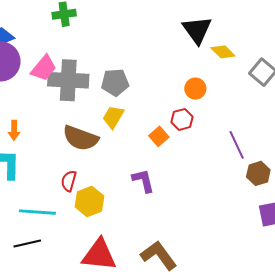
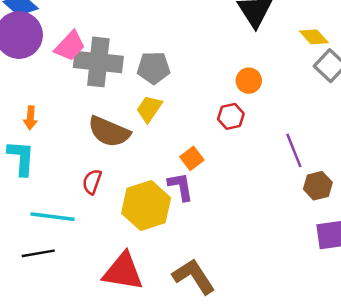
yellow diamond: (223, 52) -> (314, 37), moved
orange square: (159, 136) -> (192, 158), moved
yellow hexagon: (89, 201) -> (146, 206), moved, size x1.4

